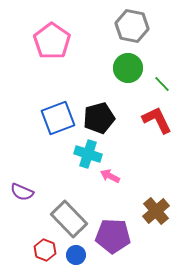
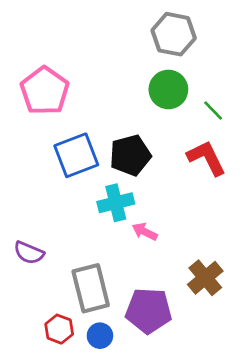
pink pentagon: (52, 41) -> (45, 91), moved
cyan cross: (88, 154) -> (116, 203), turned -32
gray rectangle: (69, 219) -> (91, 288), turned 30

